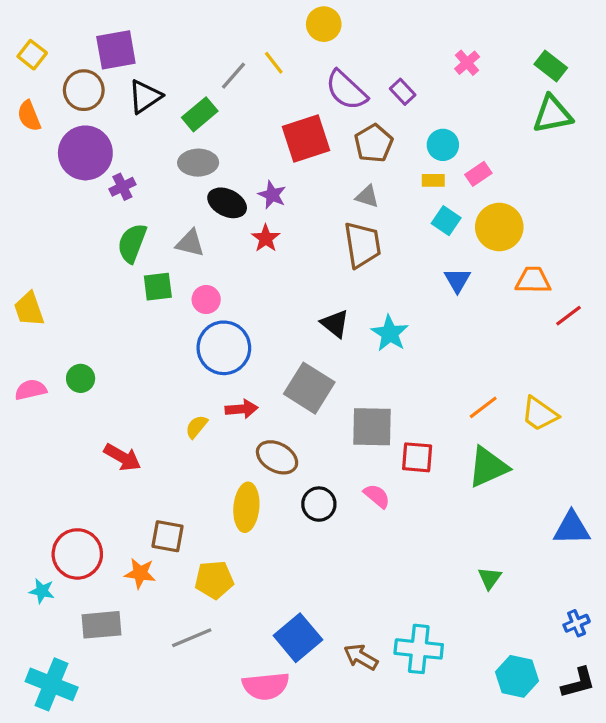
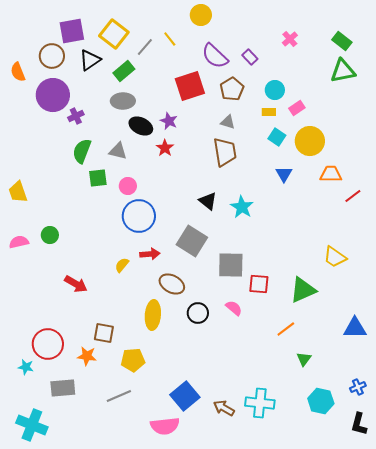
yellow square: (32, 55) -> (114, 34), moved, size x1.6
orange line: (483, 407) -> (286, 329), moved
cyan hexagon: (517, 676) -> (321, 401), moved
black L-shape: (578, 683) -> (359, 424), turned 120

